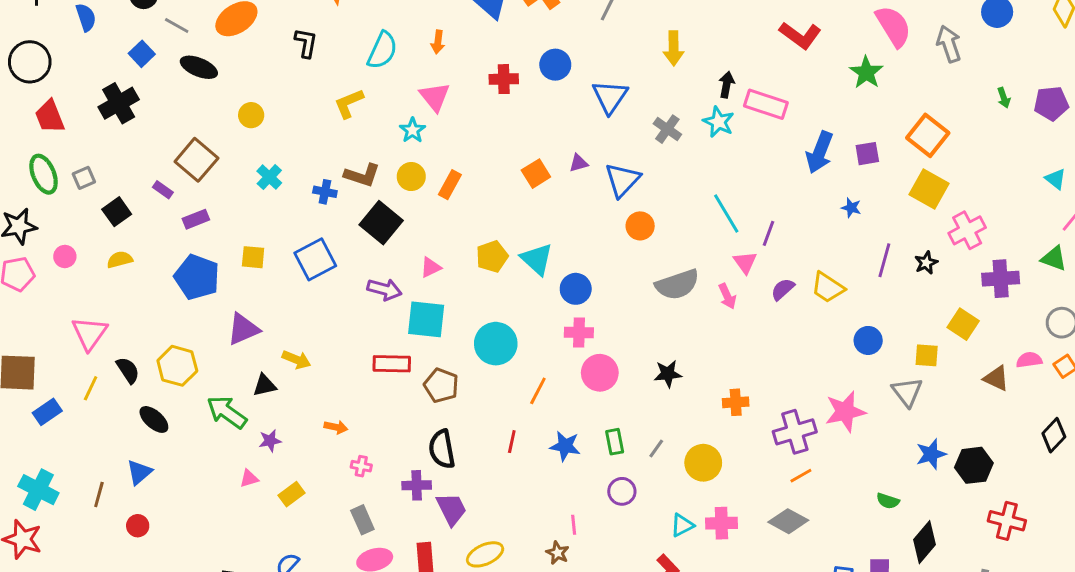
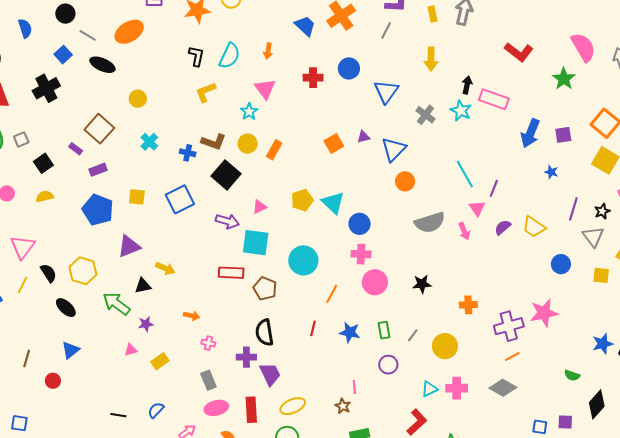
black L-shape: (306, 43) -> (196, 56), moved
gray triangle: (907, 392) -> (593, 237), moved
blue triangle: (139, 472) -> (70, 350), moved

